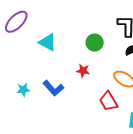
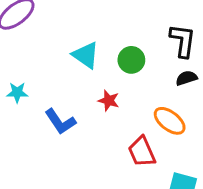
cyan triangle: (48, 42) -> (86, 55), moved
cyan star: (23, 90) -> (17, 93), moved

